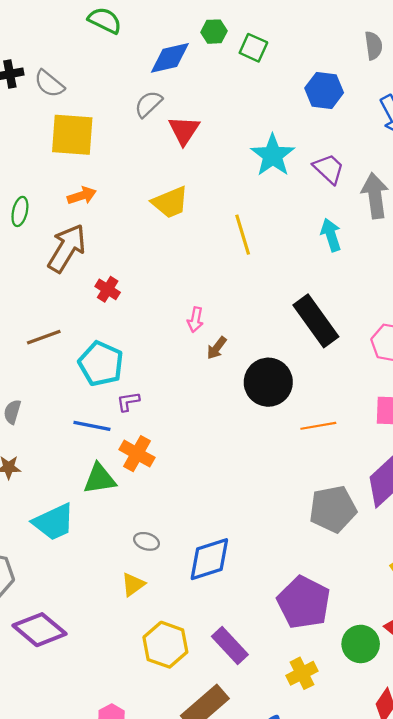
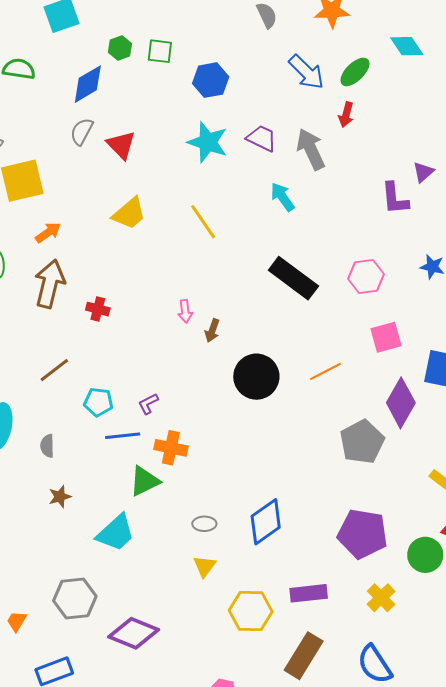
blue hexagon: (324, 90) -> (211, 80), moved
cyan pentagon: (101, 364) -> (98, 402), moved, size x0.7
black circle: (268, 382) -> (256, 377), moved
purple rectangle: (230, 645) -> (309, 593), turned -36

